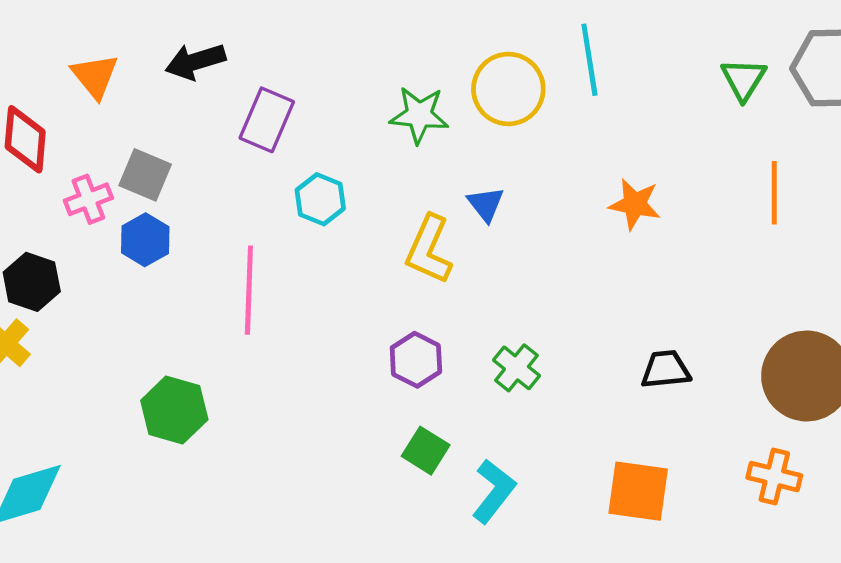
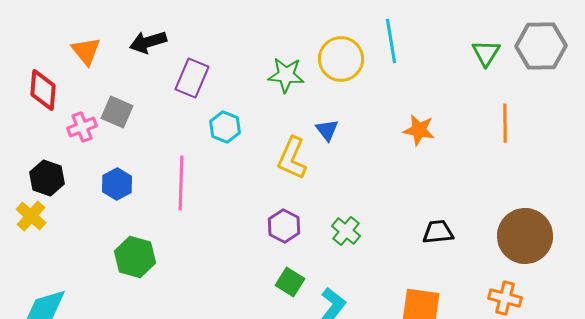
blue hexagon: (145, 240) -> (117, 184), moved

